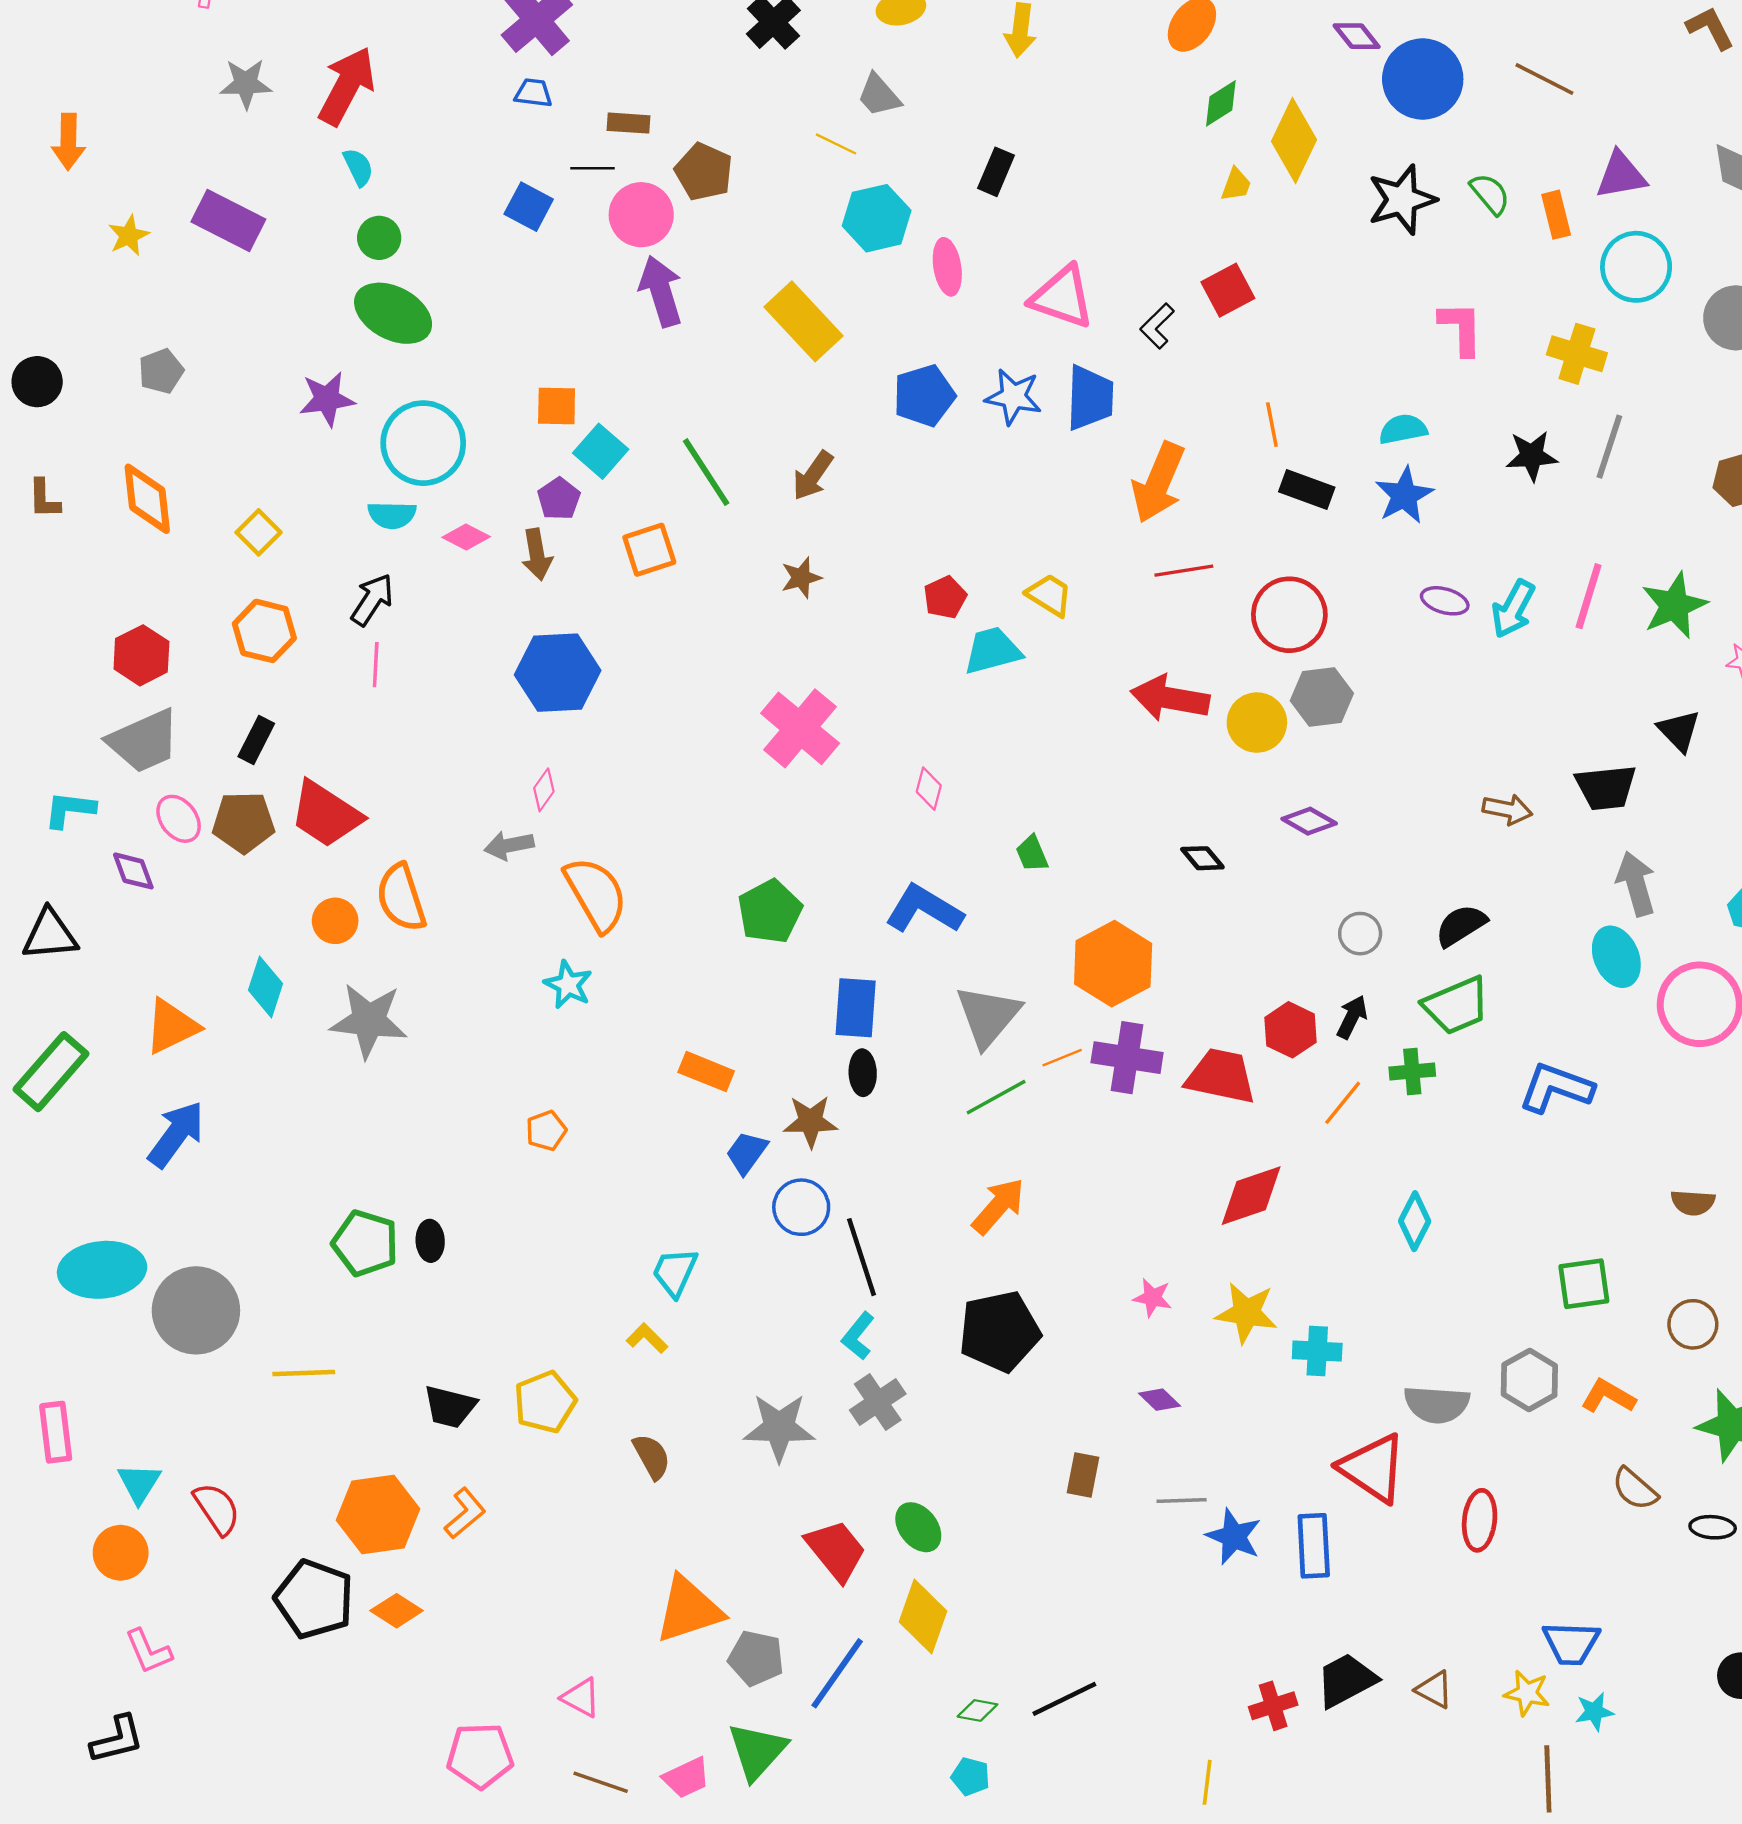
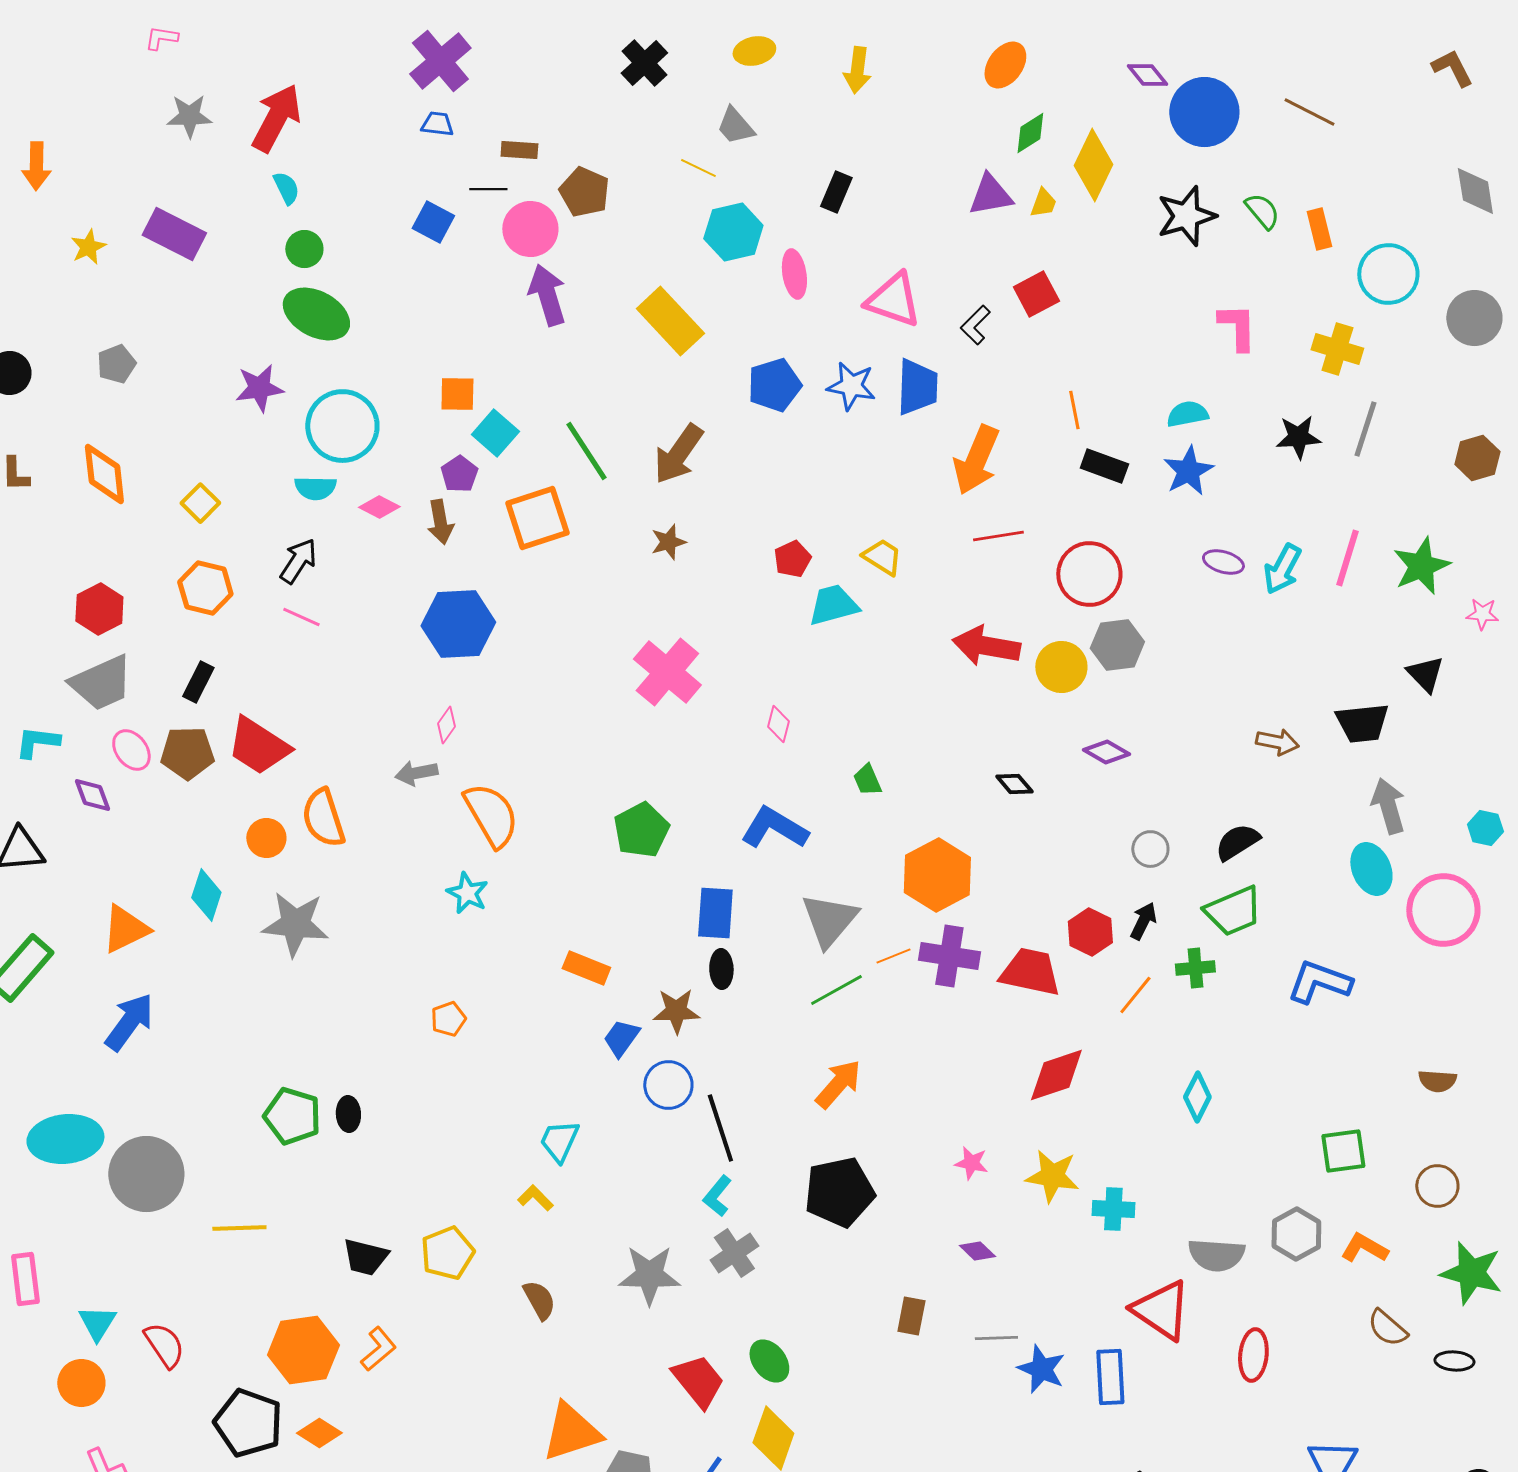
purple triangle: (1621, 175) -> (990, 195), moved
brown arrow: (813, 476) -> (678, 454), size x1.4
orange square: (649, 550) -> (537, 518), size x1.4
pink line: (376, 665) -> (301, 617), turned -69

